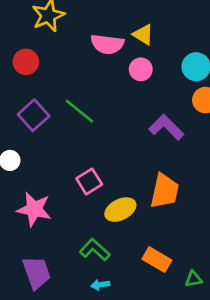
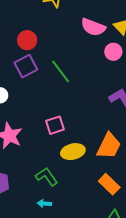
red circle: (26, 62) -> (27, 40), moved
orange rectangle: (157, 260) -> (109, 184), moved

